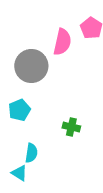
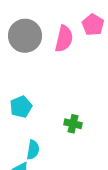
gray circle: (31, 66) -> (25, 36), moved

